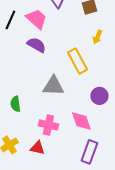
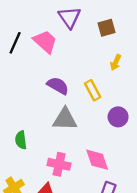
purple semicircle: (36, 45) -> (58, 86), moved
yellow rectangle: (77, 61) -> (93, 90), size x0.7
purple circle: (99, 96) -> (118, 117), moved

